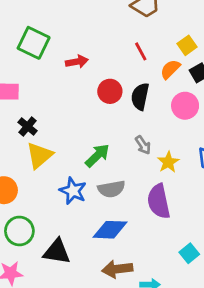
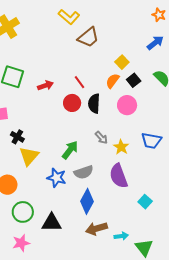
red line: (141, 51) -> (80, 82), moved
blue diamond: (110, 230) -> (87, 201), turned -55
cyan square: (189, 253) -> (145, 202), moved

